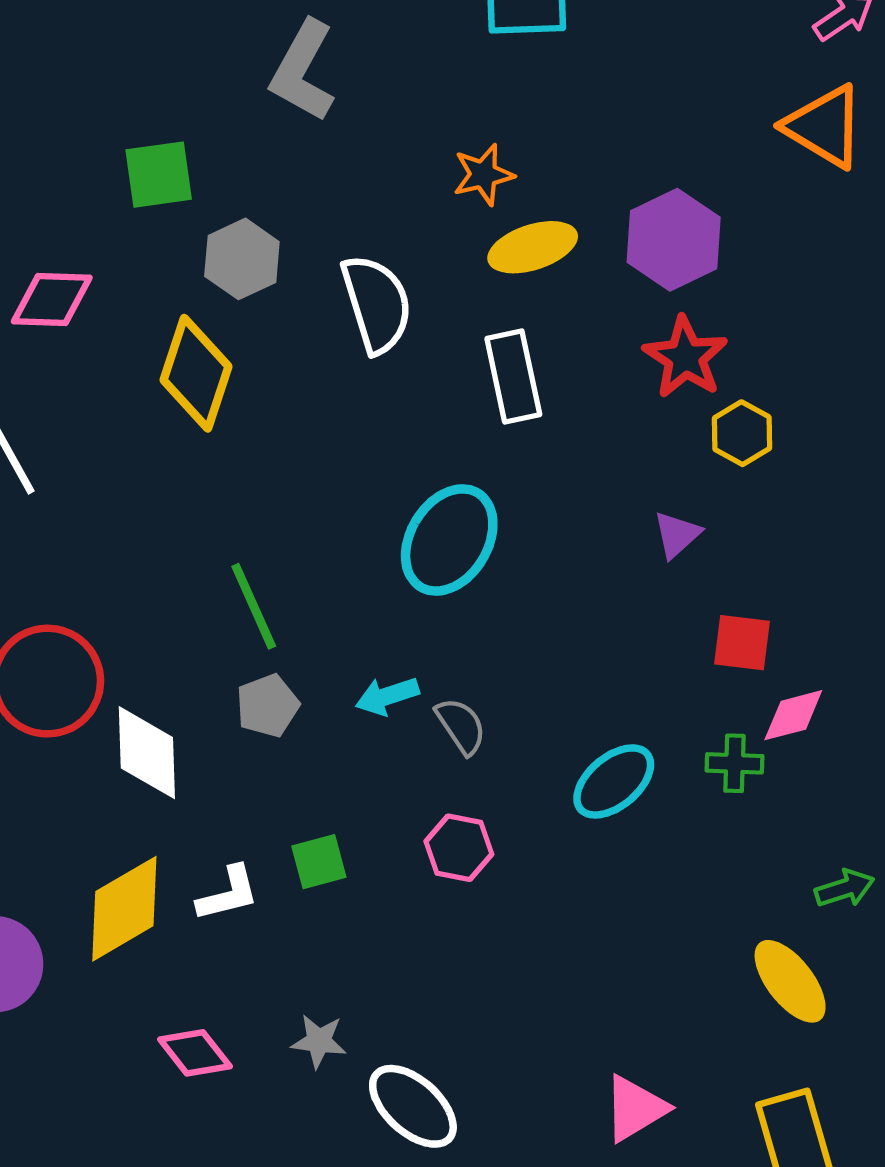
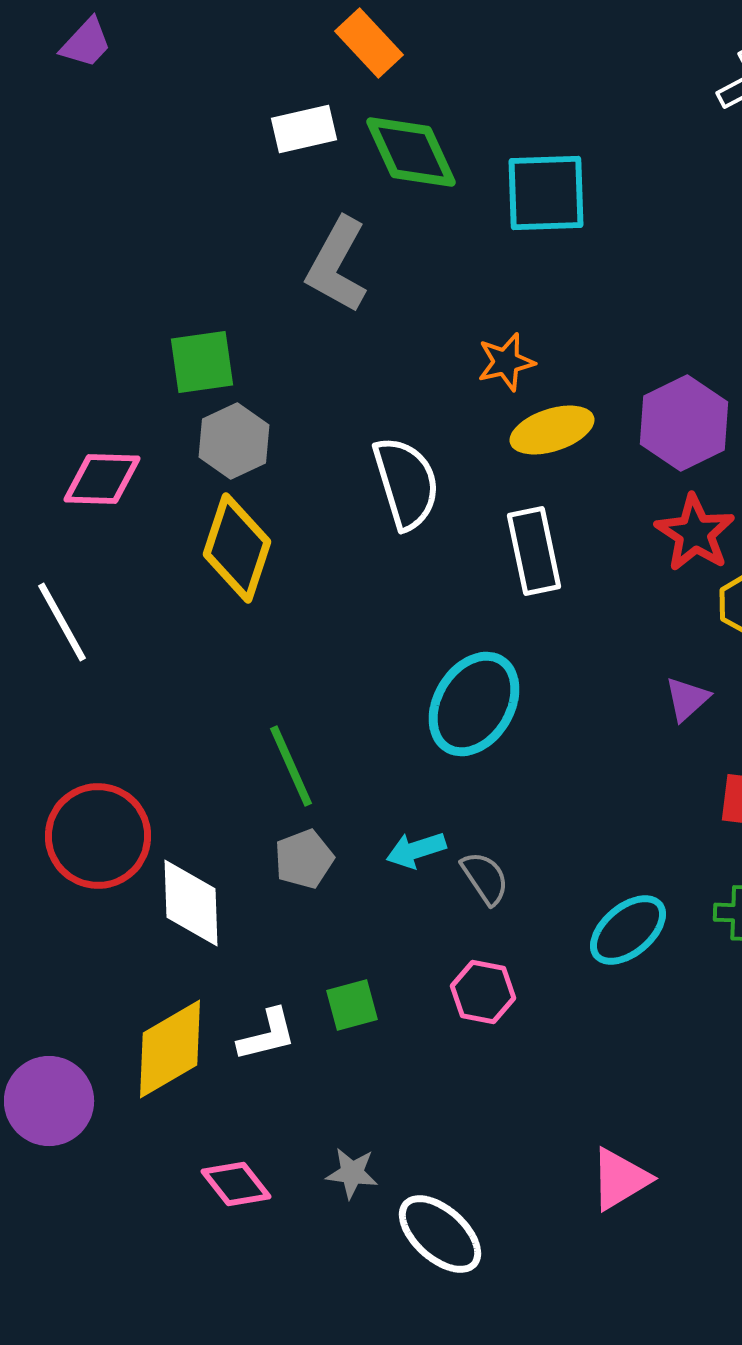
gray hexagon: (242, 259) -> (234, 441), moved
pink triangle: (635, 1108) -> (620, 1179), moved

